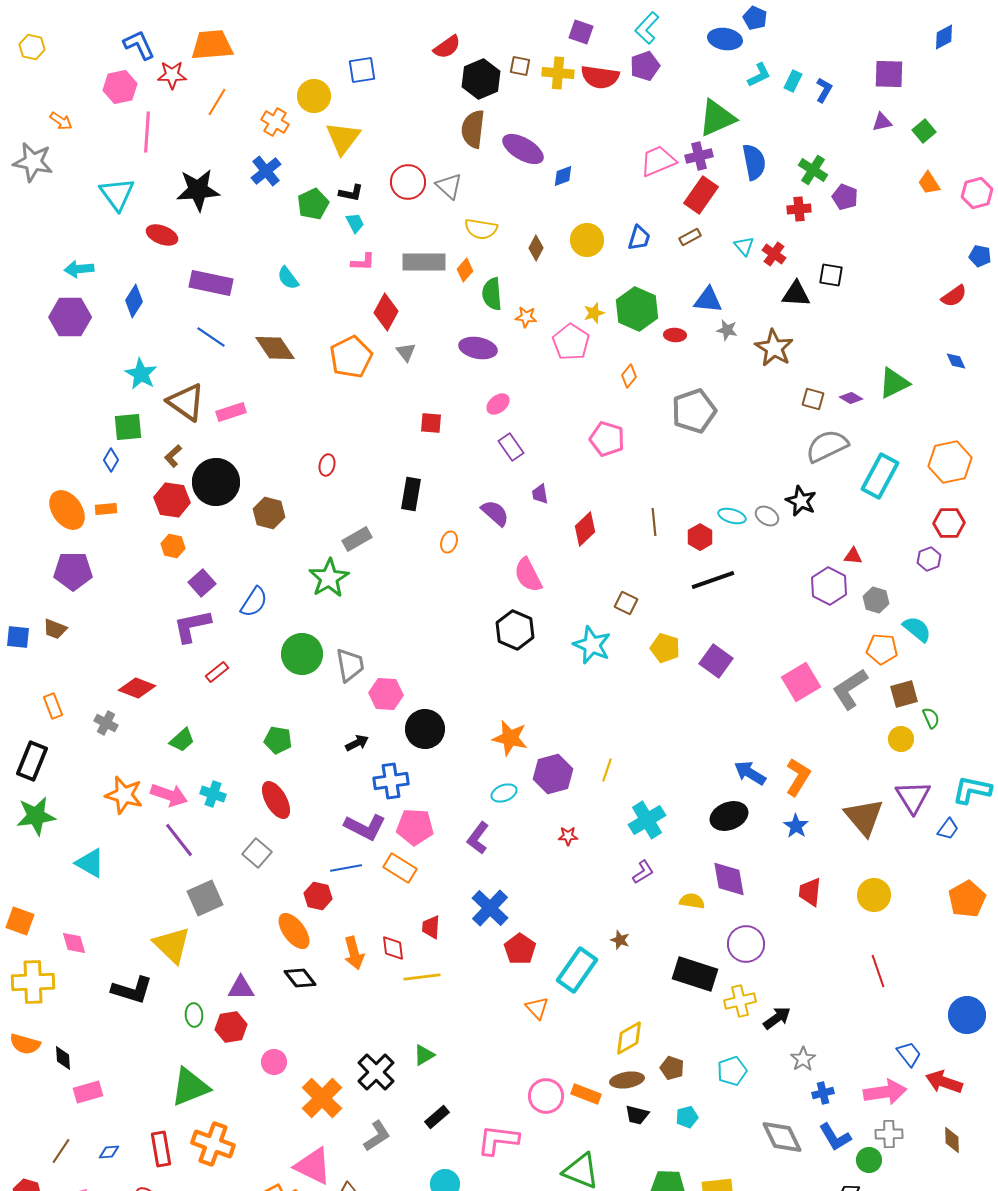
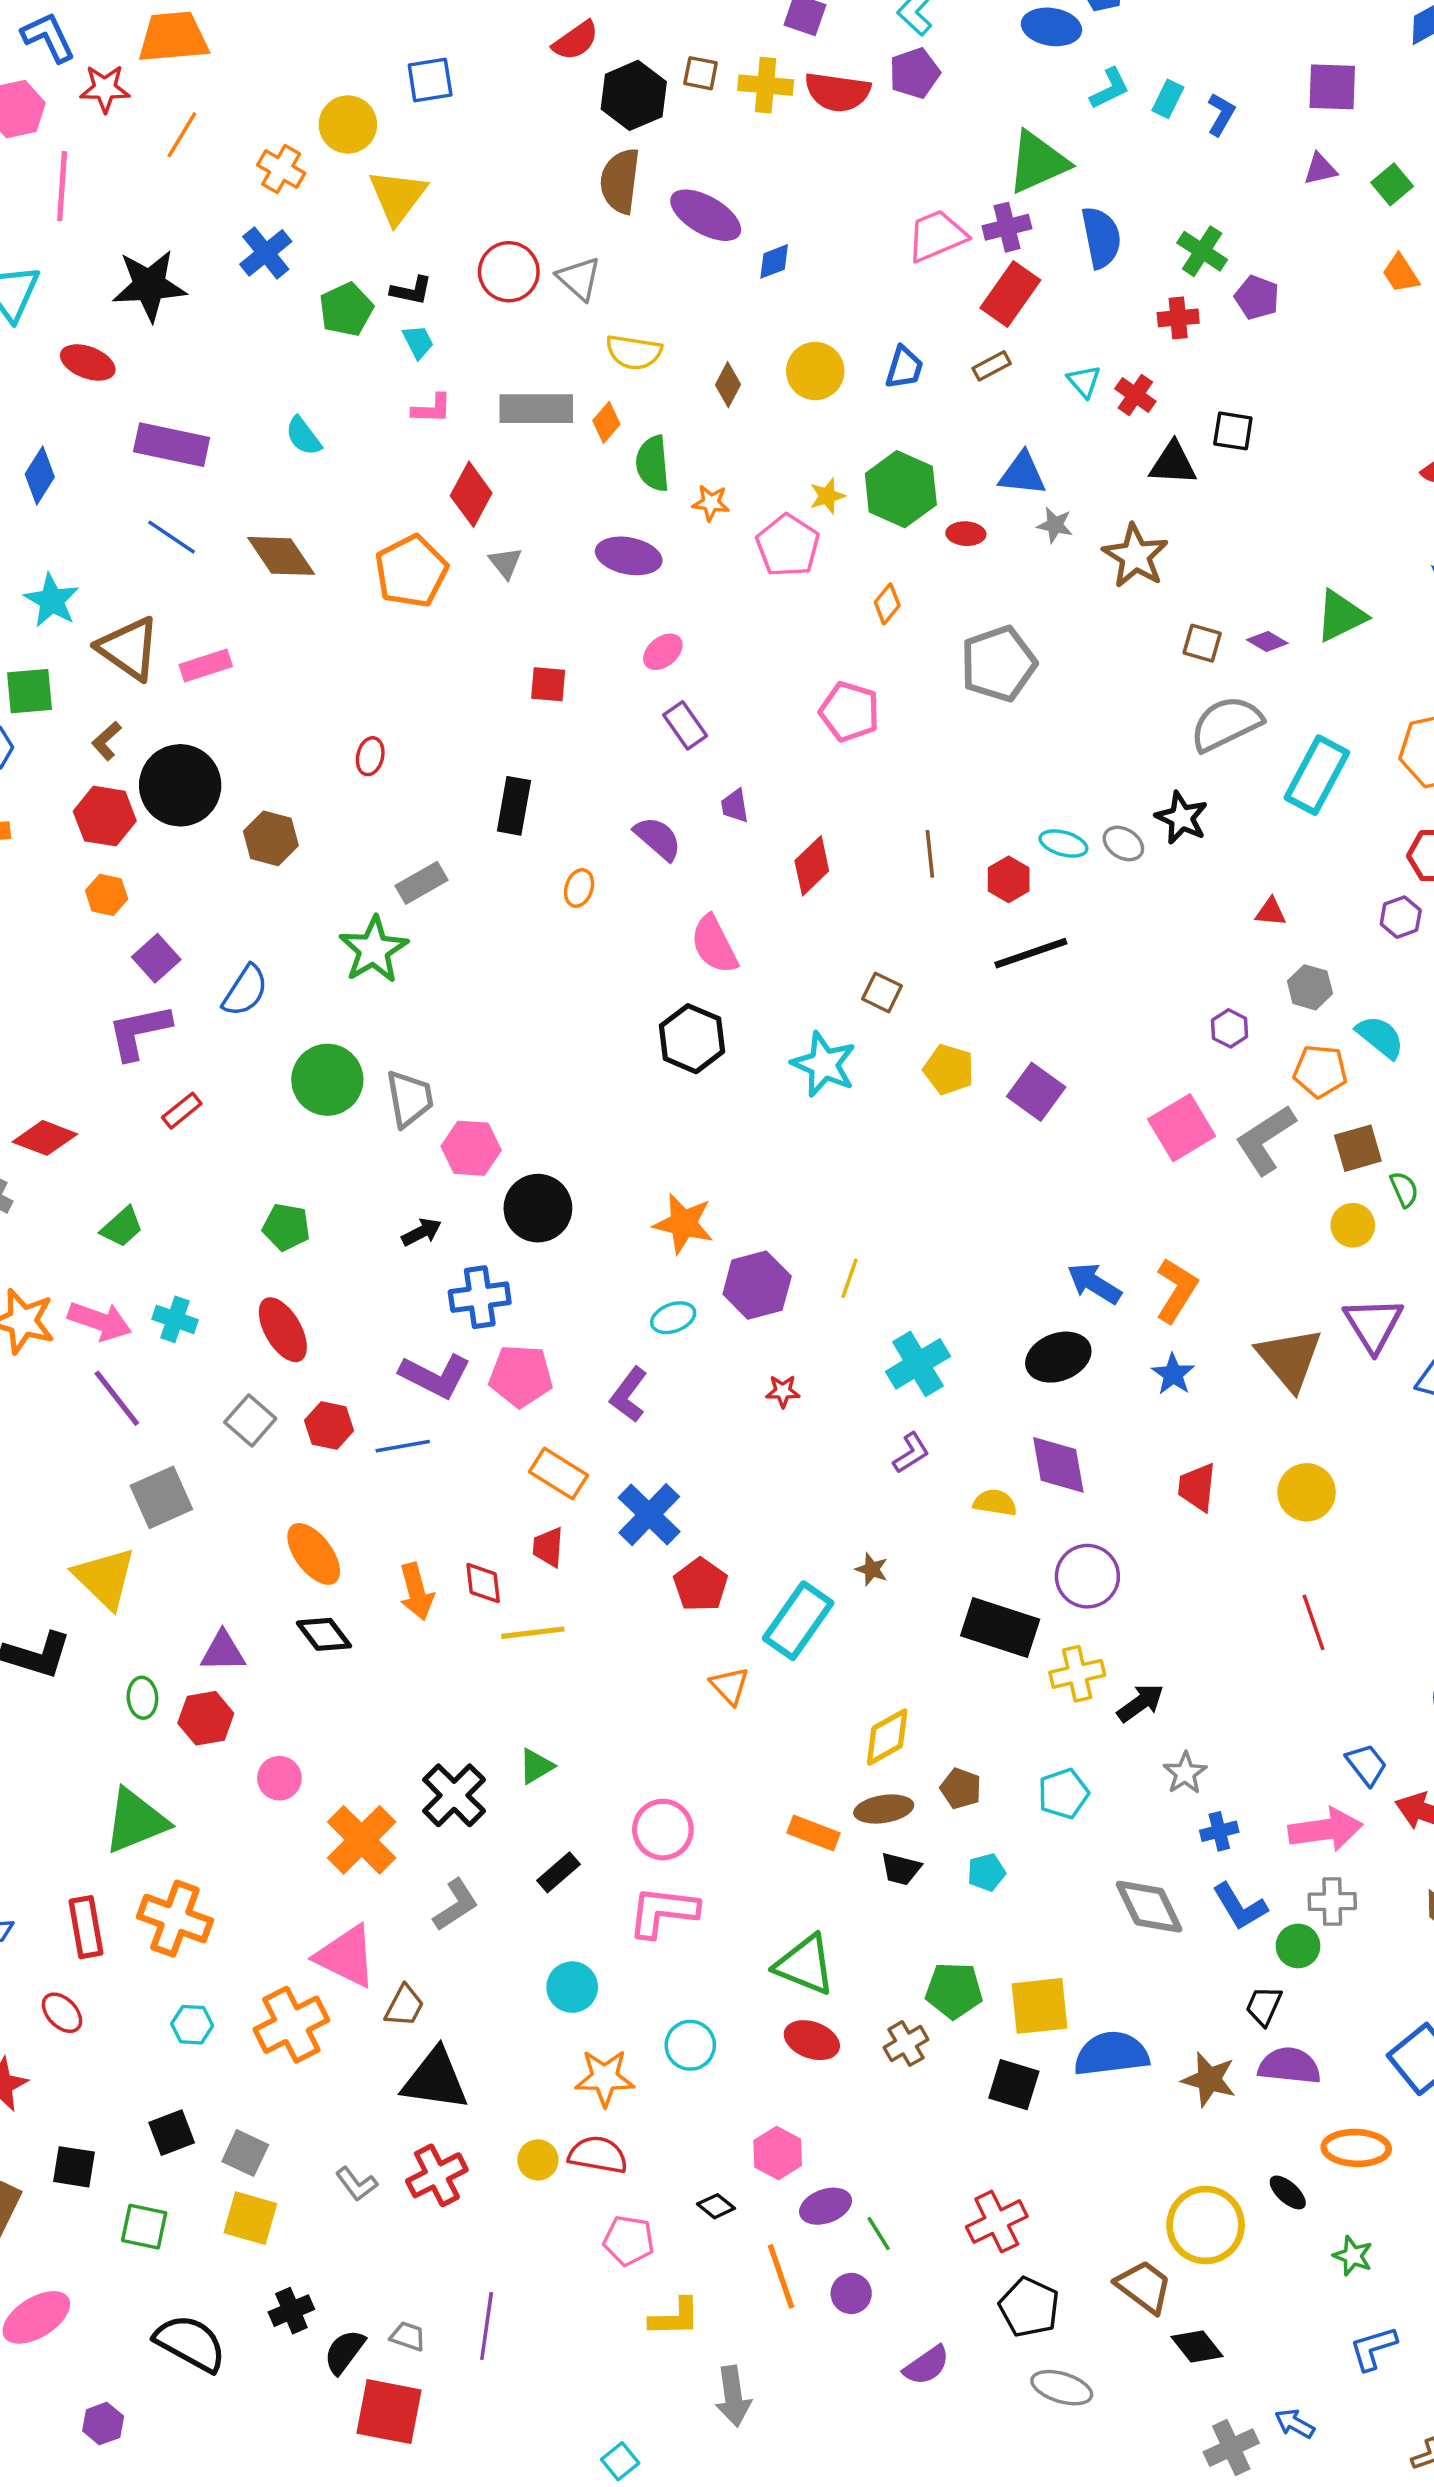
purple hexagon: (829, 586) -> (1230, 1028), moved, size x0.6
orange rectangle: (400, 868) -> (558, 1473), moved
red hexagon: (318, 896) -> (329, 1426), moved
pink circle: (546, 1096) -> (663, 1830), moved

